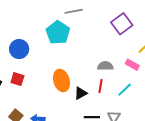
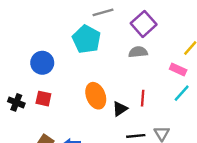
purple square: (122, 24) -> (144, 24), moved
gray semicircle: (105, 66) -> (138, 52), moved
cyan line: (125, 90) -> (182, 93), moved

